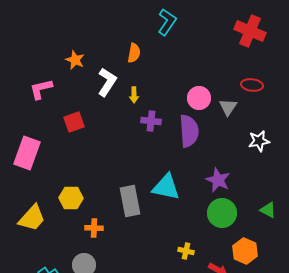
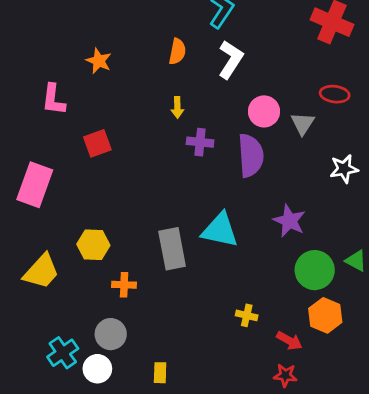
white L-shape: (107, 82) -> (231, 59), moved
pink L-shape: (41, 89) -> (53, 99), turned -70
green circle: (222, 213) -> (315, 270), moved

